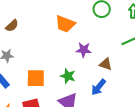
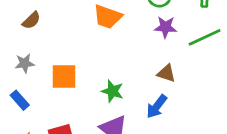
purple star: (84, 50) -> (165, 27), moved
orange square: (36, 78) -> (64, 76), moved

